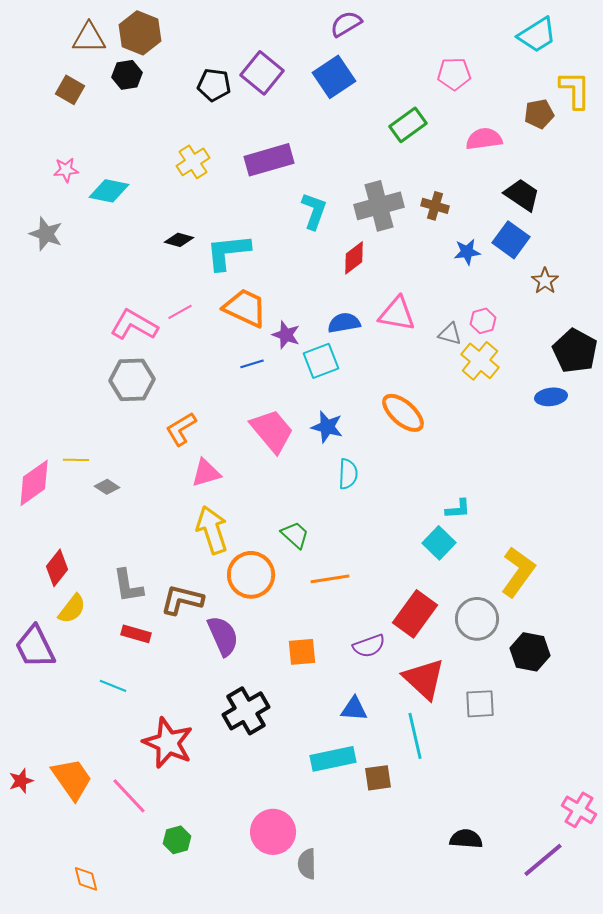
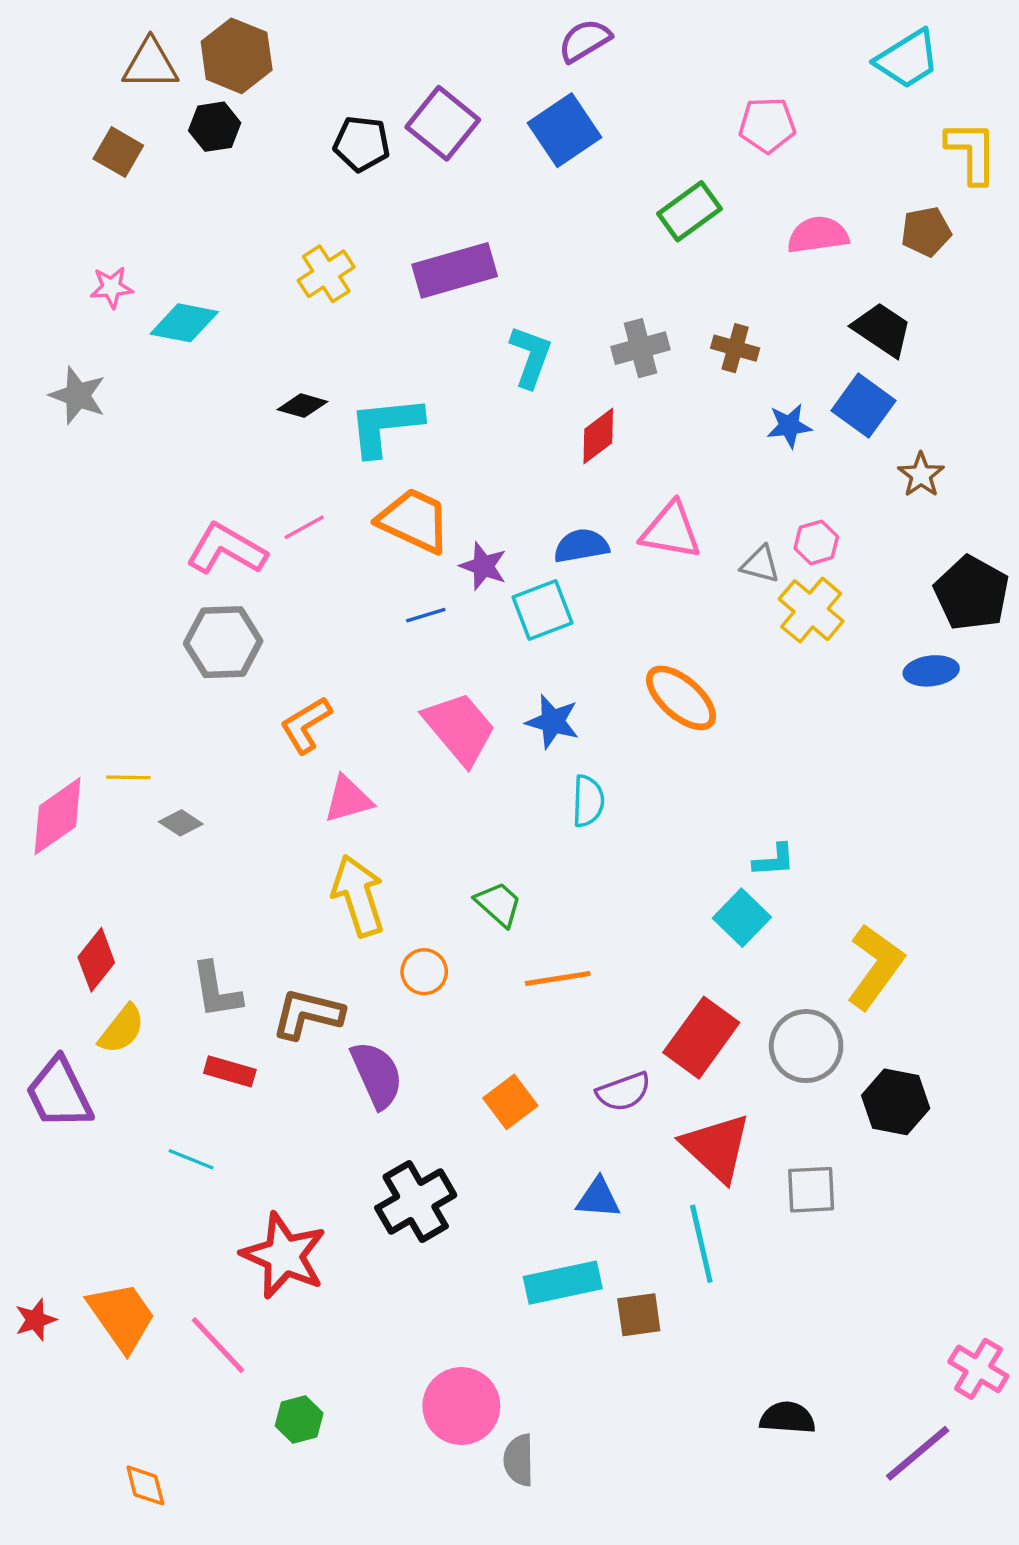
brown pentagon: (539, 114) -> (926, 232), moved
gray cross: (379, 206) -> (640, 348), size x0.7
orange circle: (251, 575) -> (424, 972), size x0.6
orange square: (302, 652) -> (510, 1102), turned -32

